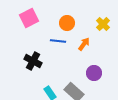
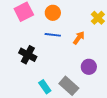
orange circle: (67, 23) -> (53, 13), moved

